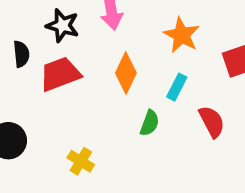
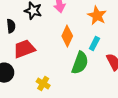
red trapezoid: (60, 74) -> (24, 49), moved
green semicircle: (150, 123) -> (80, 63), size x1.6

